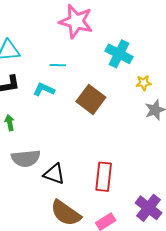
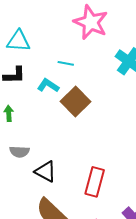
brown square: (91, 99) -> (75, 101), moved
gray semicircle: (26, 158) -> (19, 152), size x0.7

